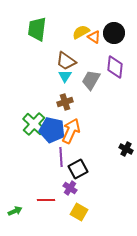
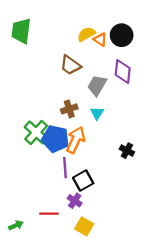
green trapezoid: (37, 29) -> (21, 31), moved
cyan triangle: (65, 76) -> (97, 113), moved
black cross: (126, 149) -> (127, 151), moved

